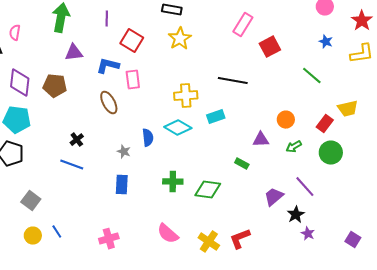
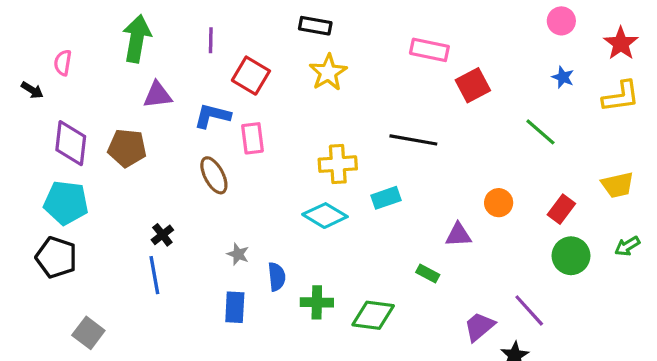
pink rectangle: (243, 25) -> (429, 50), turned 70
yellow trapezoid: (348, 109) -> (618, 185), moved
blue semicircle: (148, 138) -> (277, 277), moved
green arrow: (294, 147) -> (627, 246), moved
blue line: (72, 165) -> (154, 275), turned 60

